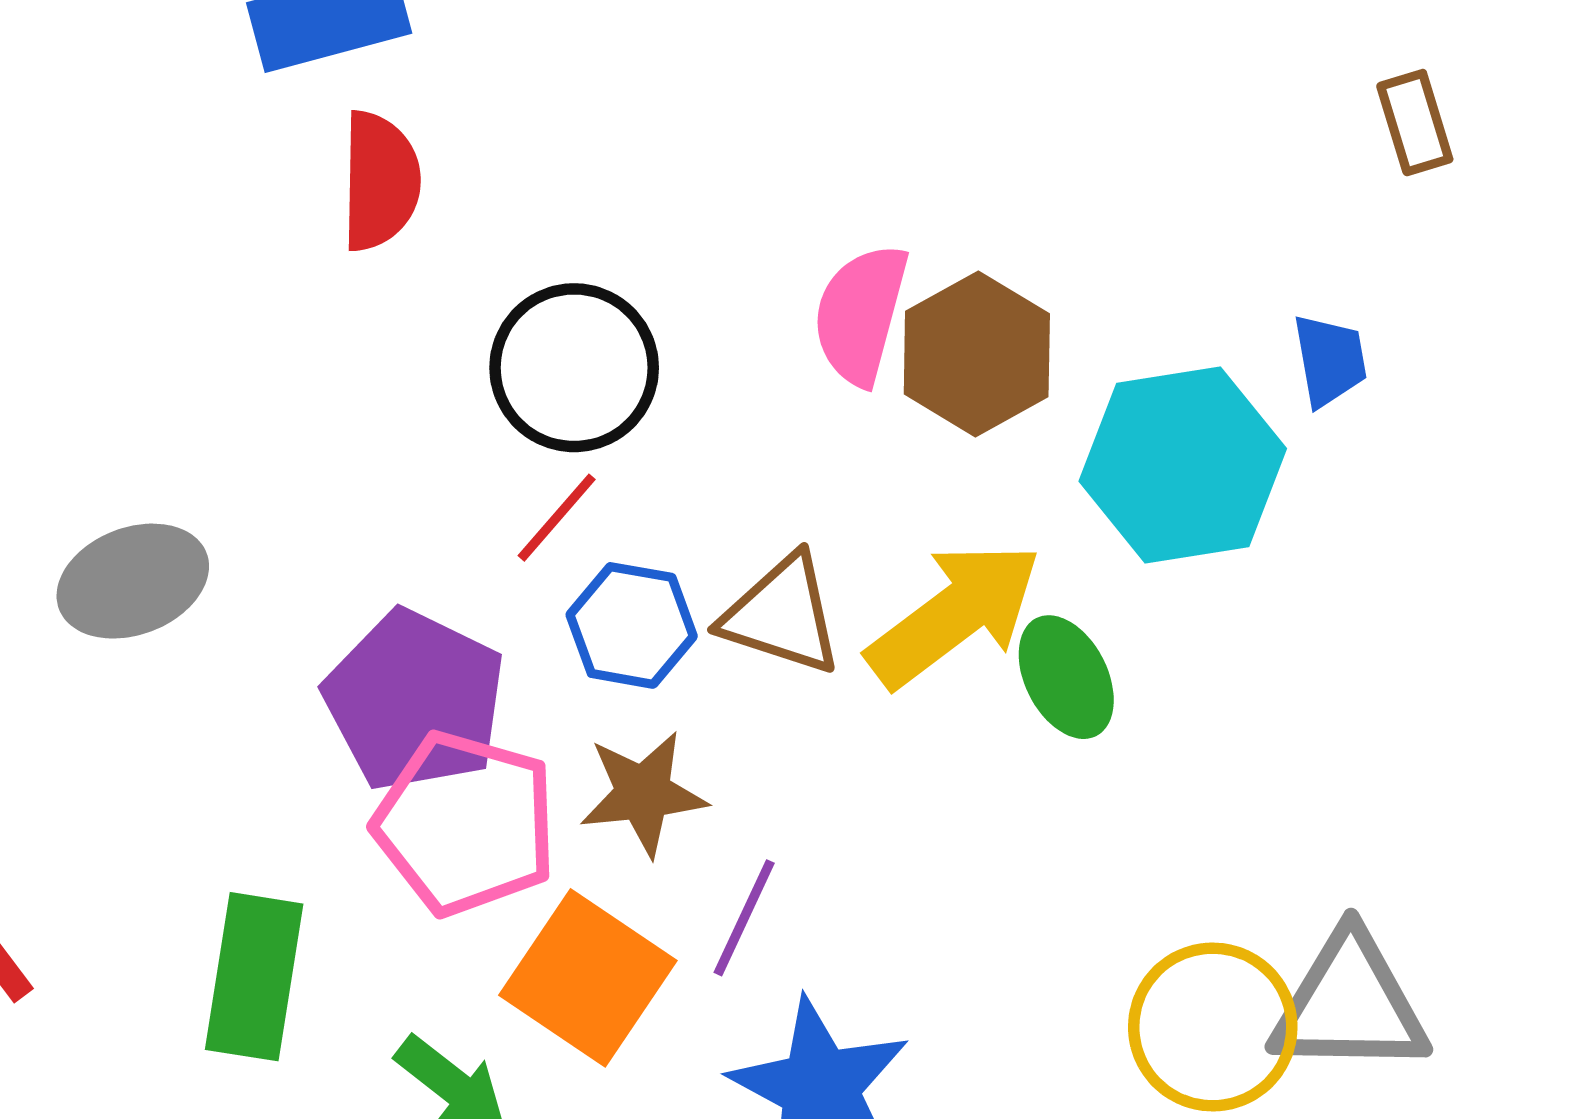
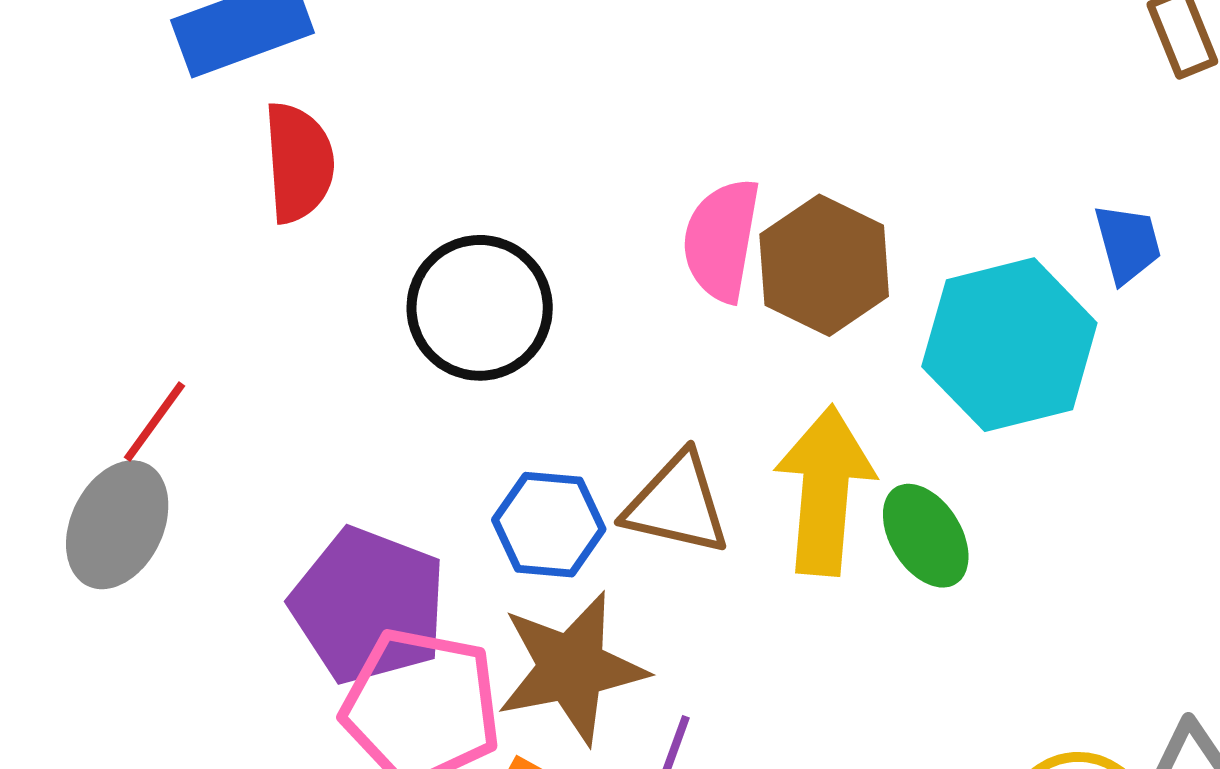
red line: (557, 518) -> (154, 422), moved
gray ellipse: (133, 581) -> (117, 525), turned -38
yellow arrow: (954, 615) -> (825, 491), turned -43
brown star: (643, 793) -> (572, 668), size x1.4

